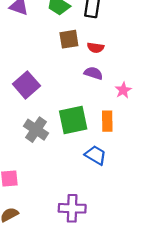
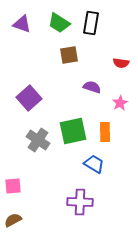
red semicircle: (96, 48) -> (121, 63), moved
purple cross: (72, 208) -> (80, 202), moved

